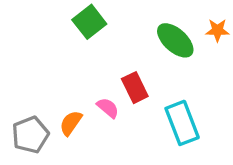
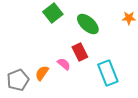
green ellipse: (175, 40) -> (88, 24), moved

